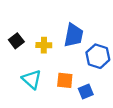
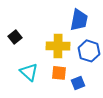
blue trapezoid: (74, 35) -> (79, 20), moved
yellow cross: (44, 45) -> (58, 46), moved, size x1.6

